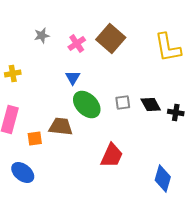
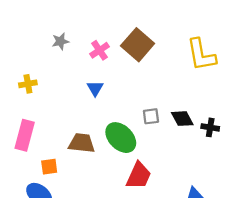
green ellipse: (87, 104) -> (121, 138), moved
orange square: (35, 138) -> (49, 167), moved

